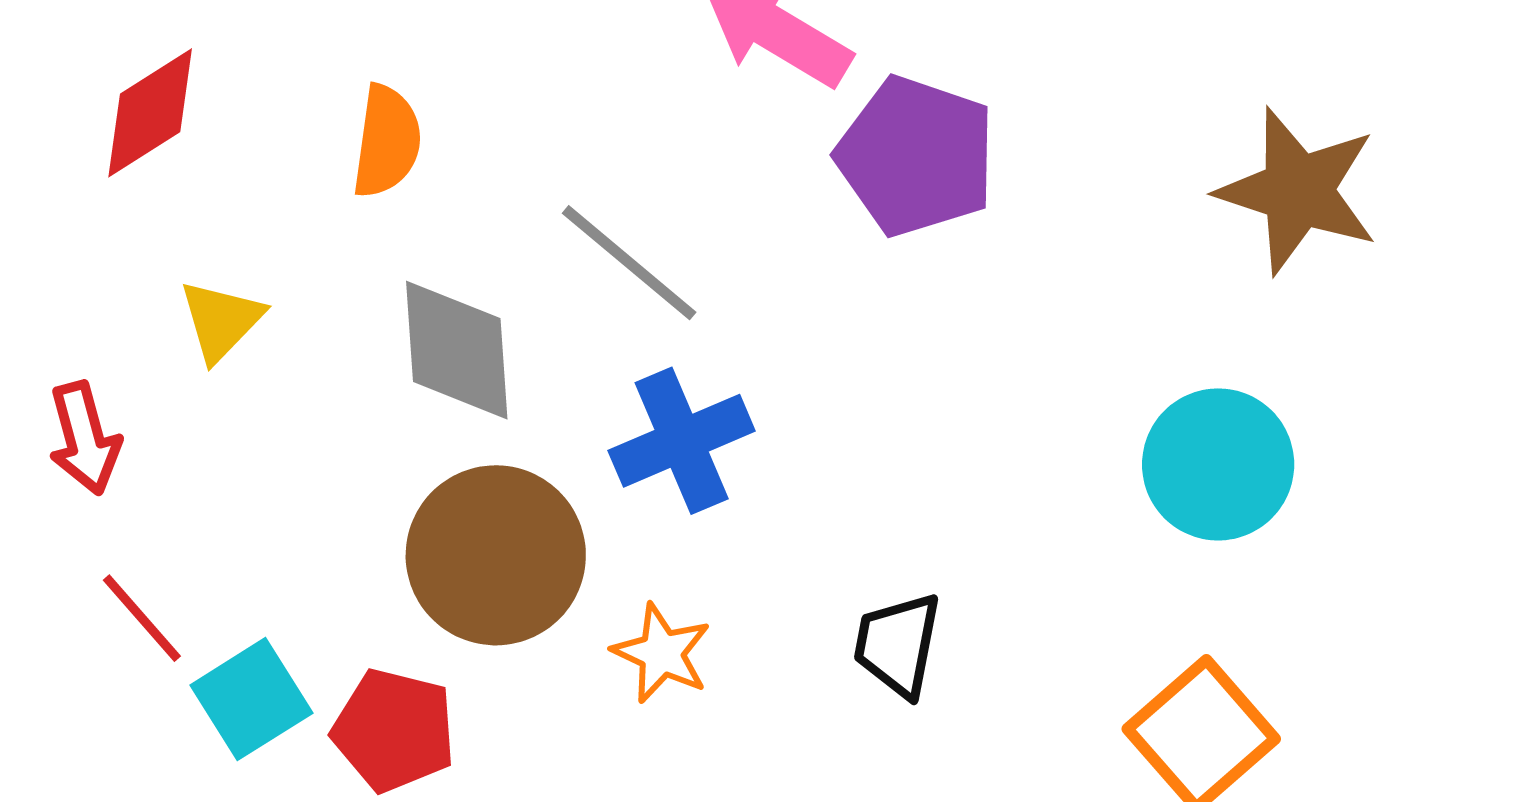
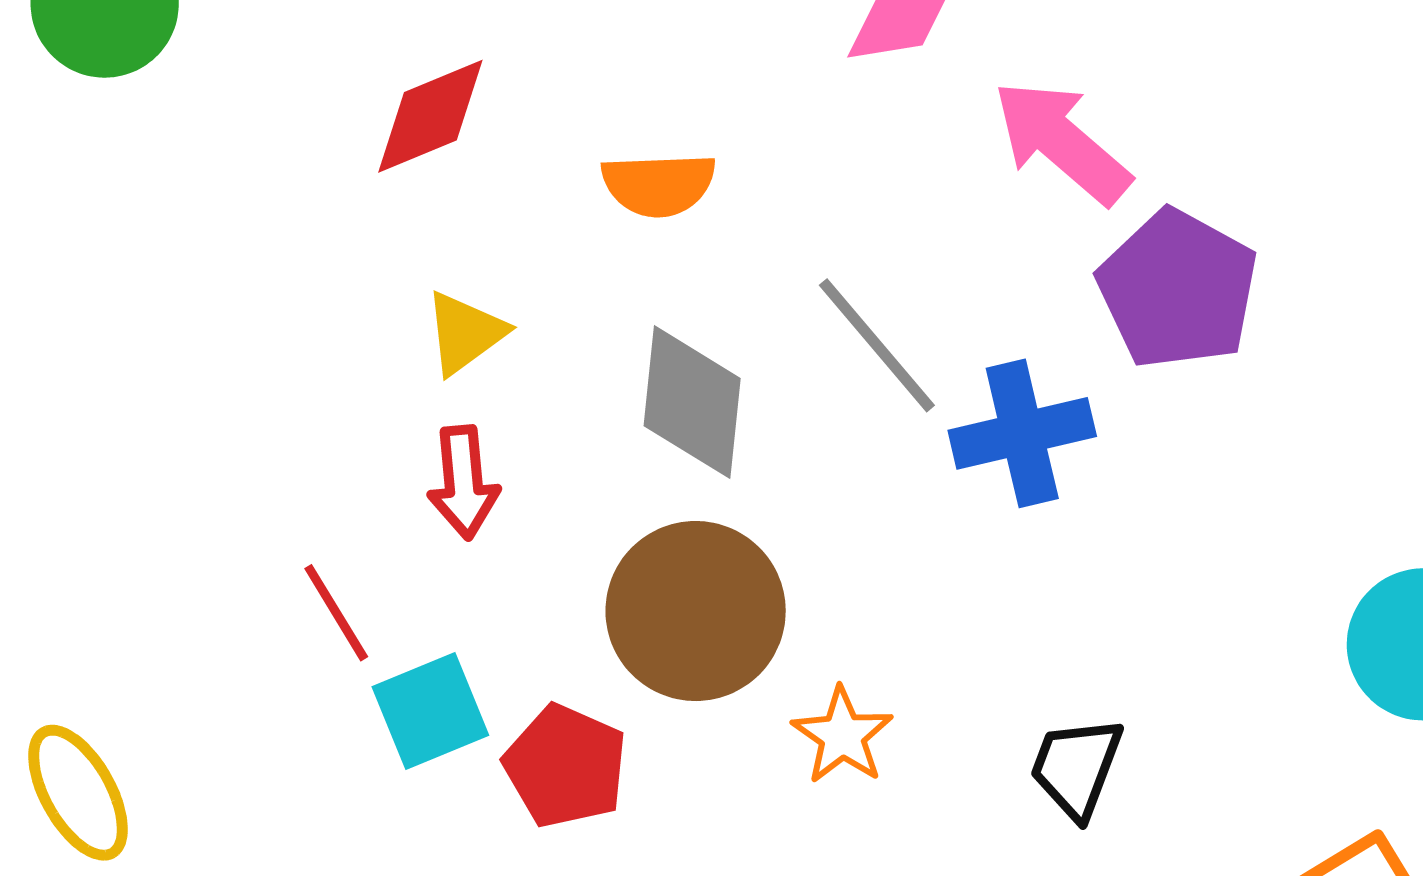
orange semicircle: (387, 141) -> (659, 185), turned 70
red arrow: (84, 438) -> (463, 482), moved
blue cross: (682, 441) -> (1022, 433), moved

